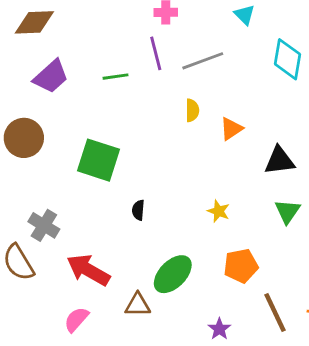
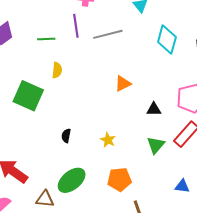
yellow semicircle: (192, 110) -> (57, 70), moved
black triangle: (279, 161) -> (154, 109), size x0.7
black semicircle: (138, 210) -> (66, 136), moved

